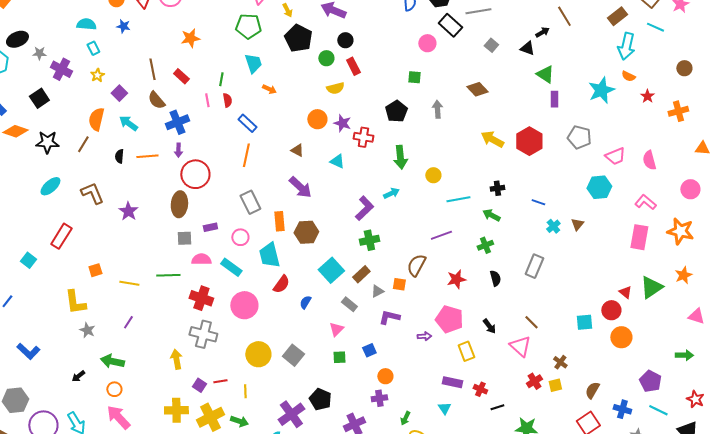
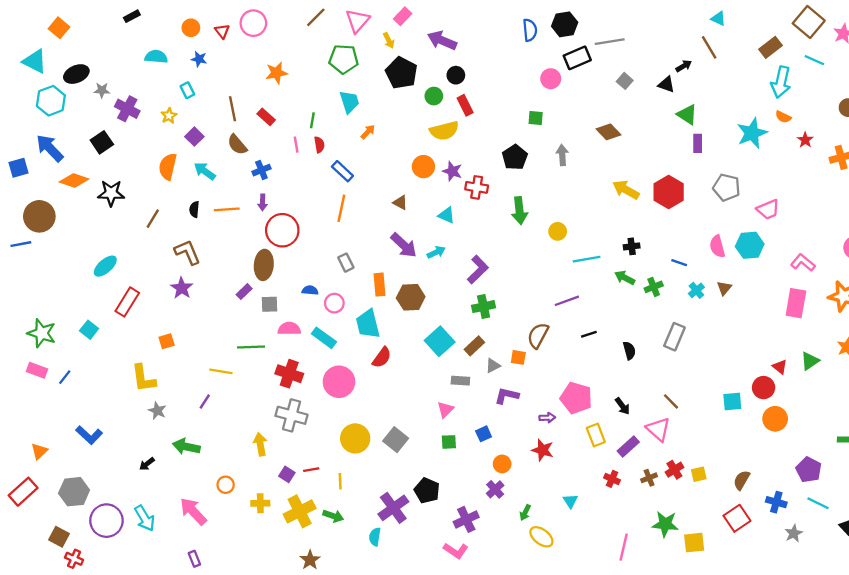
black rectangle: (450, 25) -> (577, 58), turned -65
cyan rectangle: (93, 48) -> (187, 90), moved
yellow semicircle: (335, 88) -> (444, 131), size x1.4
orange arrow: (269, 89) -> (368, 132), turned -72
blue cross: (177, 122) -> (261, 170), size x0.7
brown line: (83, 144) -> (153, 219), moved
pink semicircle: (649, 160) -> (717, 246), moved
cyan ellipse: (50, 186) -> (105, 266), moved
brown L-shape: (92, 193) -> (187, 252), moved
cyan arrow: (391, 193) -> (436, 252), moved
gray rectangle: (250, 202) -> (346, 263), size x0.7
purple star: (128, 211) -> (182, 288), moved
purple rectangle: (210, 227) -> (244, 292), moved, turned -32
green cross: (485, 245) -> (654, 287), moved
red star: (456, 279) -> (543, 450), moved, turned 30
yellow line: (129, 283) -> (221, 371), moved
green triangle: (651, 287) -> (810, 361), size x0.7
blue semicircle: (305, 302) -> (310, 290), moved, turned 64
gray rectangle: (349, 304) -> (460, 381), turned -35
brown cross: (560, 362) -> (649, 478), moved, turned 32
purple rectangle: (452, 382) -> (628, 447), moved, turned -54
orange circle: (114, 389) -> (226, 485), moved
purple cross: (379, 398) -> (495, 489), turned -35
black line: (497, 407) -> (589, 334), moved
yellow cross: (176, 410) -> (260, 503), size x0.7

